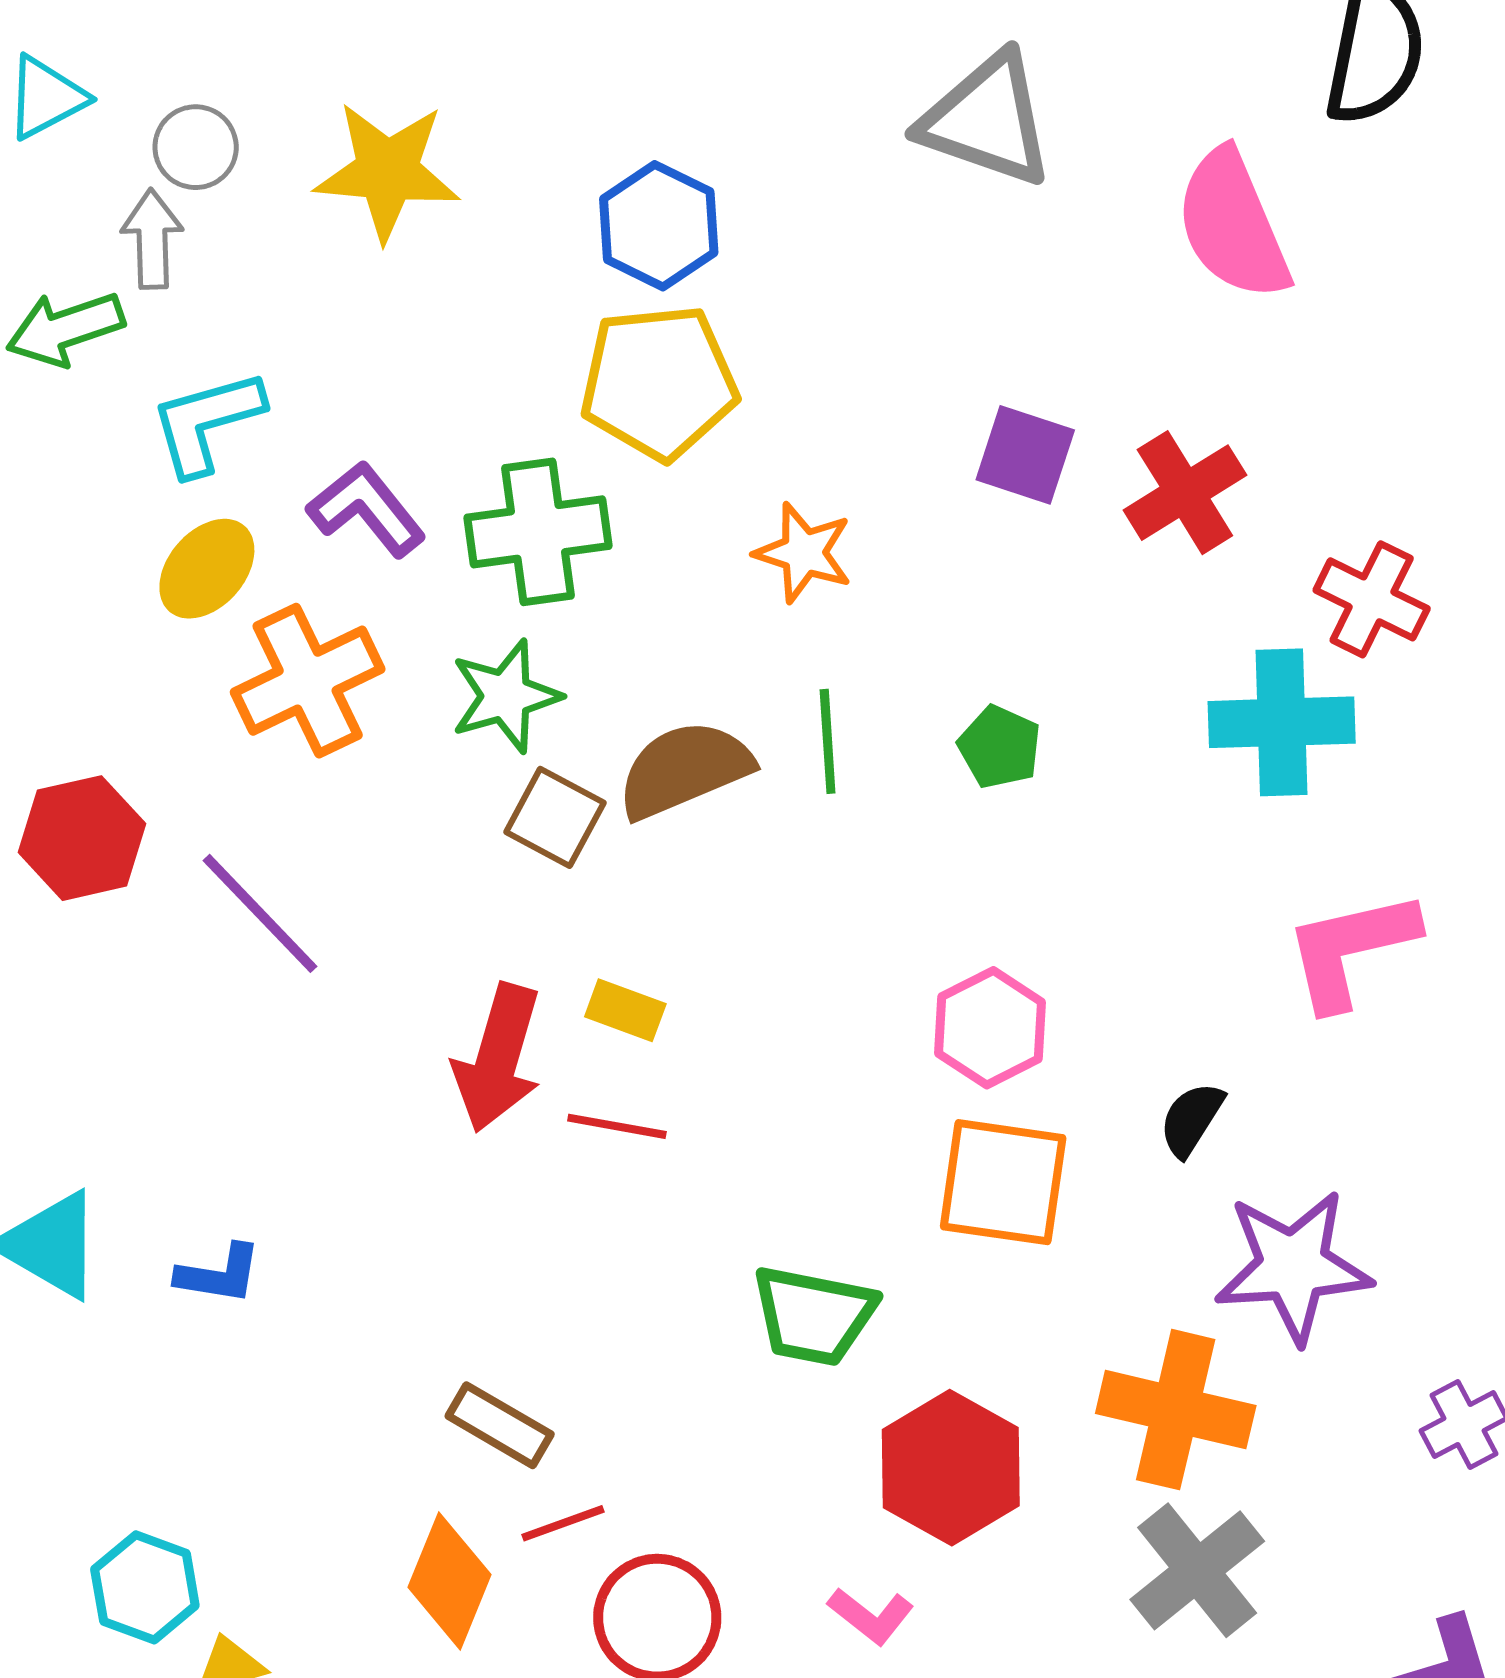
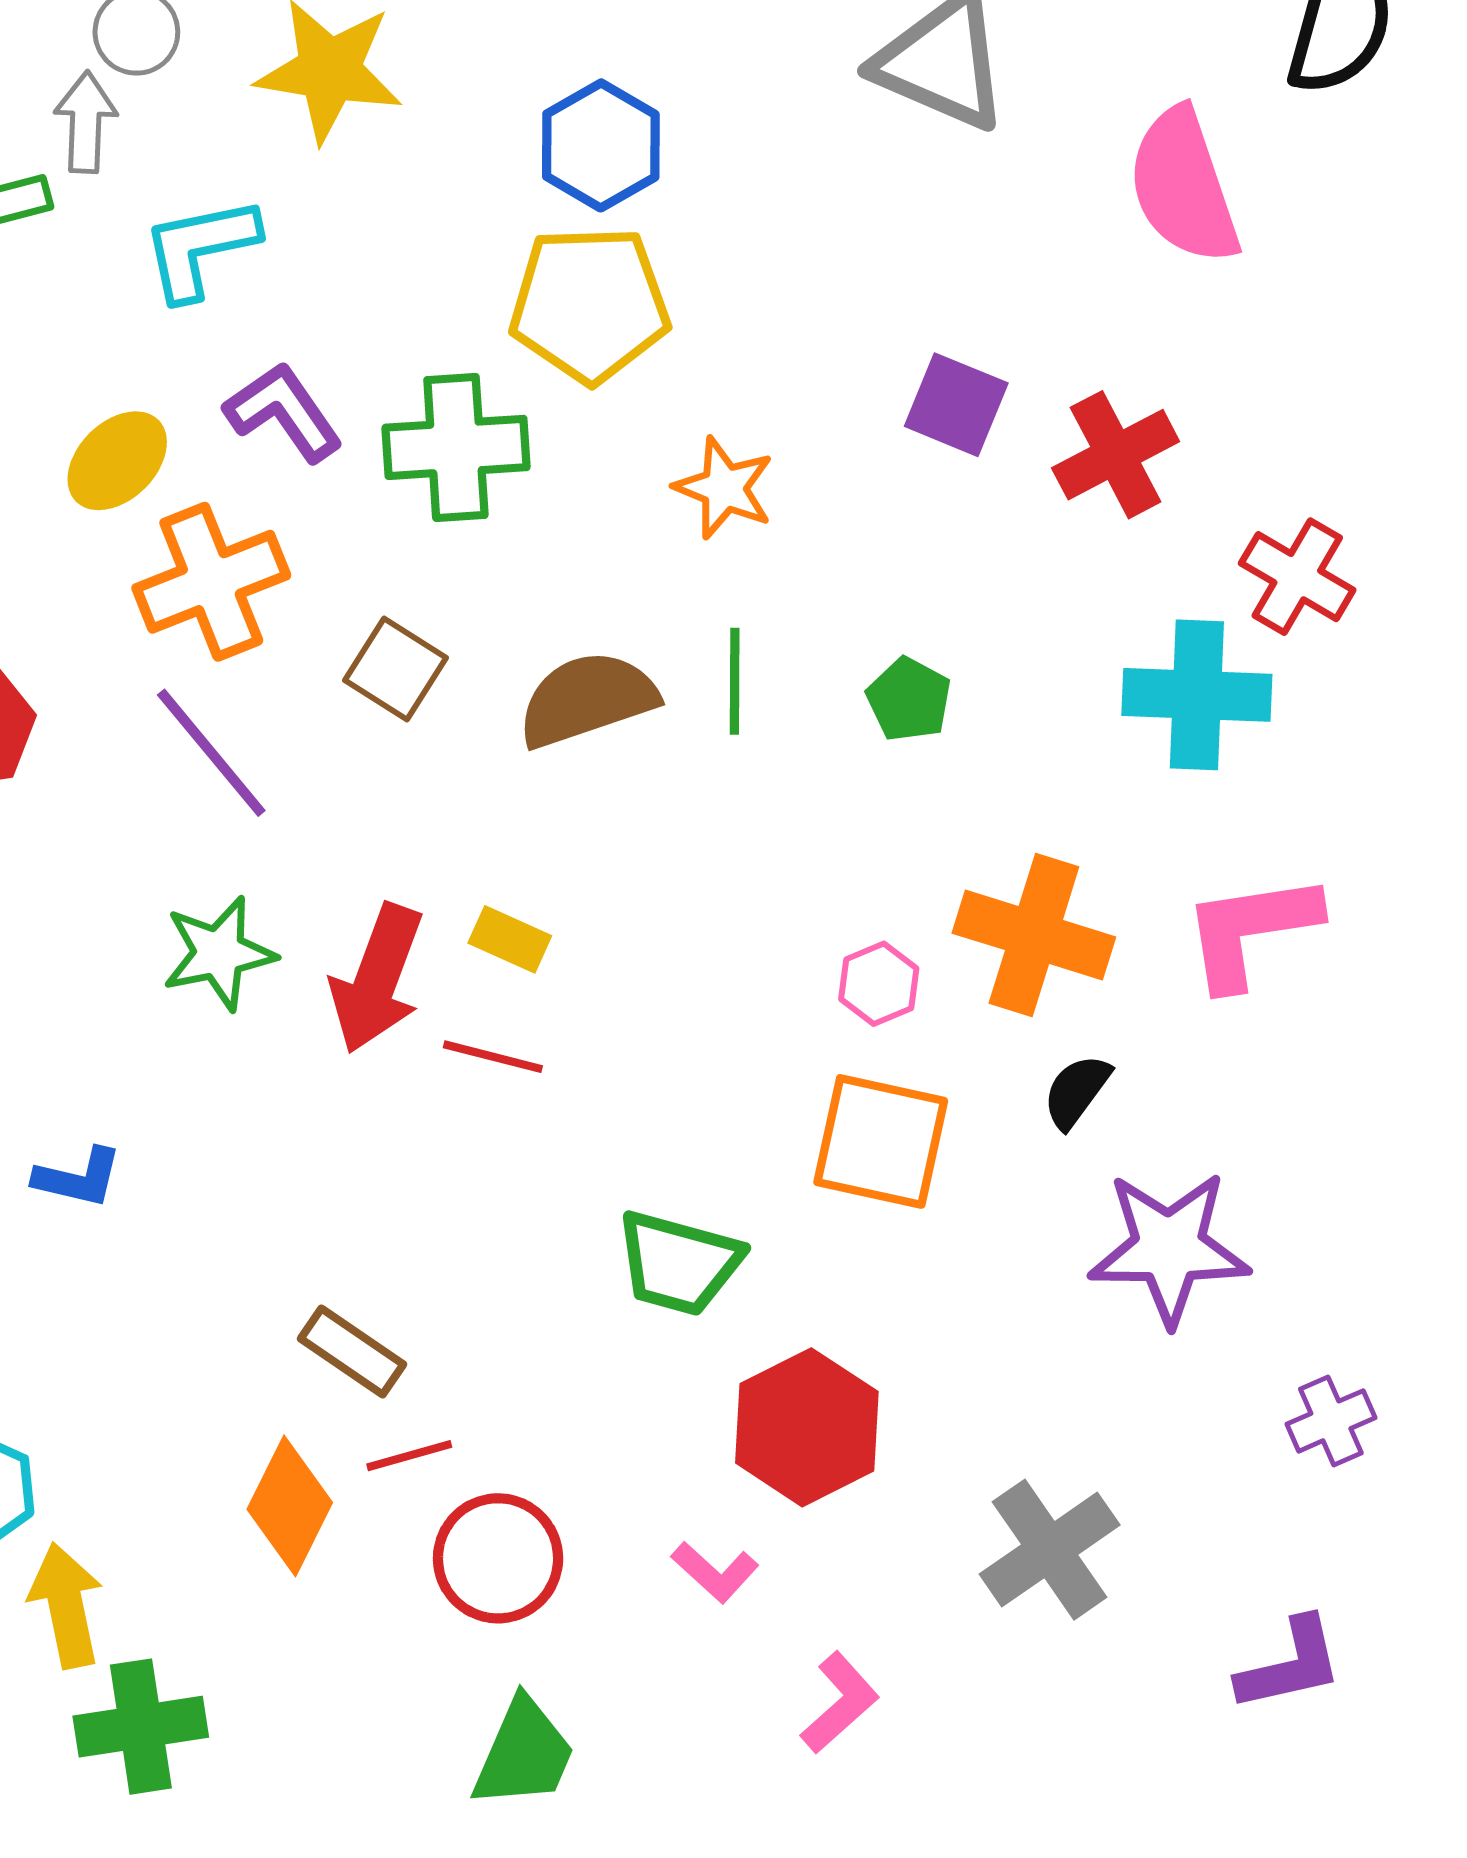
cyan L-shape: (207, 422) -> (200, 248), moved
green star: (506, 696) -> (219, 953), moved
brown square: (555, 817) -> (396, 669), moved
purple line: (260, 913) -> (211, 753), moved
pink hexagon: (990, 1028) -> (879, 984), size x0.7
orange cross: (1176, 1410) -> (1034, 935), moved

